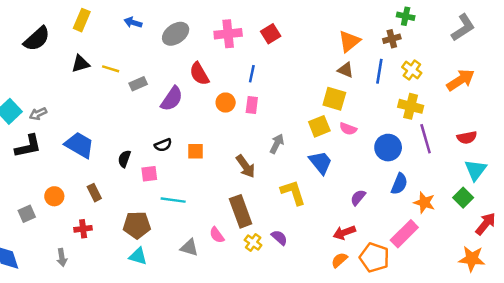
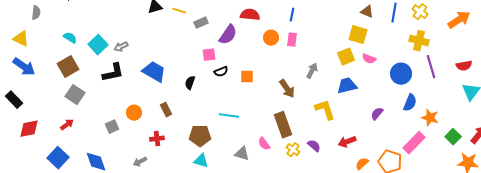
red semicircle: (199, 74) -> (250, 15), turned 126
blue trapezoid: (321, 163) -> (347, 86), turned -65
pink square: (149, 174) -> (209, 55), moved
green square: (463, 198) -> (453, 137), moved
red arrow: (344, 233) -> (347, 142), moved
gray arrow: (62, 258) -> (140, 162), turned 72

